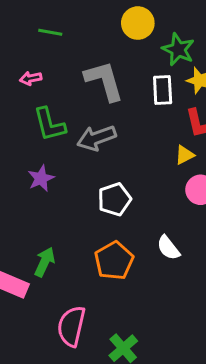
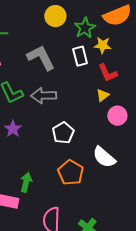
green star: (178, 49) -> (85, 28), turned 30
gray arrow: (97, 138) -> (44, 96), turned 30
white semicircle: (168, 248) -> (104, 157), size x1.4

